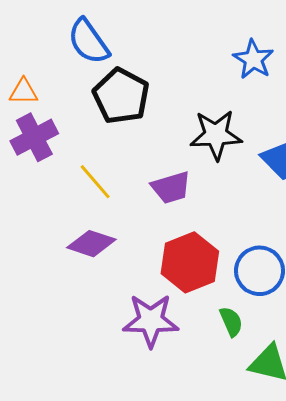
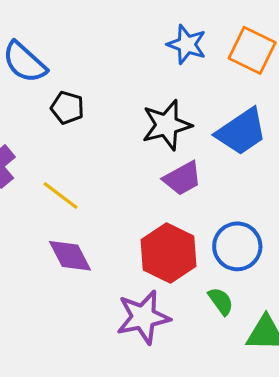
black pentagon: (121, 96) -> (67, 108), size x0.6
purple trapezoid: (171, 188) -> (182, 178), moved
purple diamond: (91, 244) -> (70, 256), turned 57

